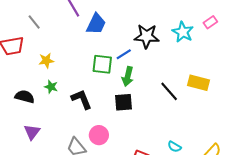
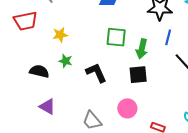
blue line: (124, 54) -> (168, 37), moved, turned -42
purple triangle: (32, 132) -> (47, 106), turned -36
pink circle: (99, 135) -> (127, 108), moved

